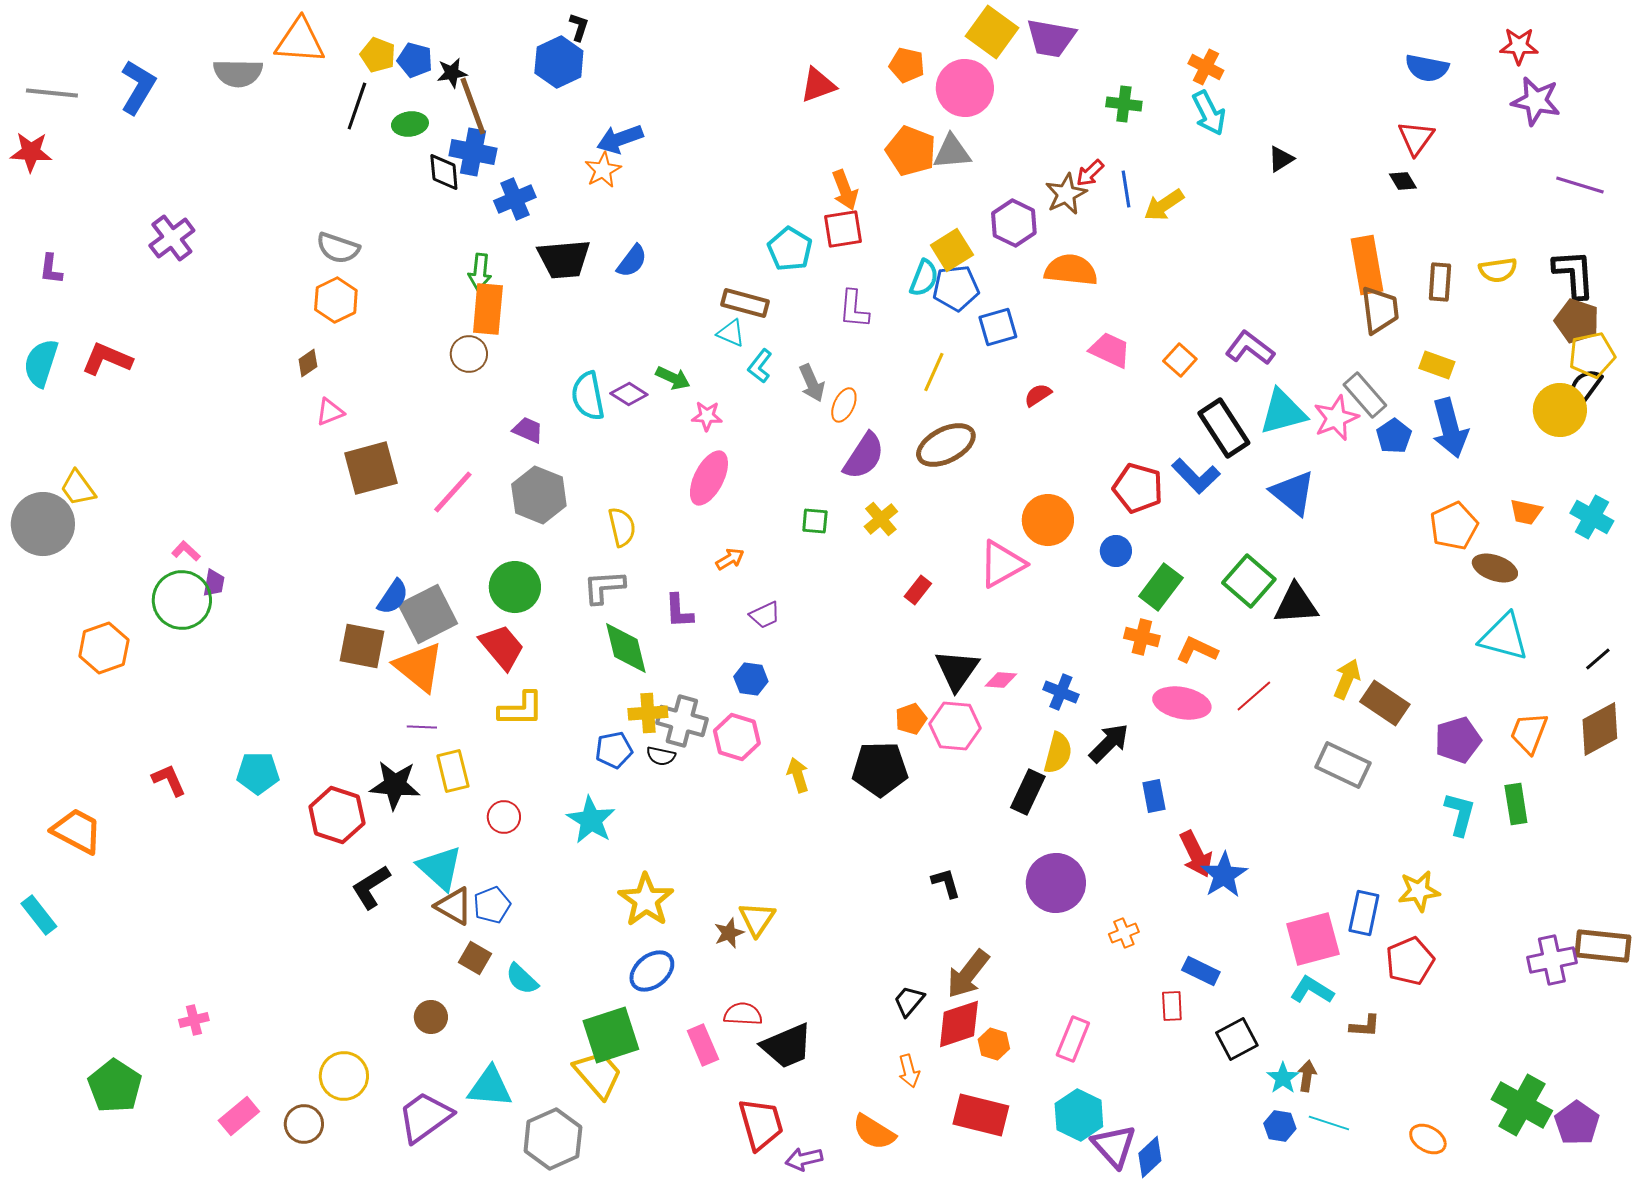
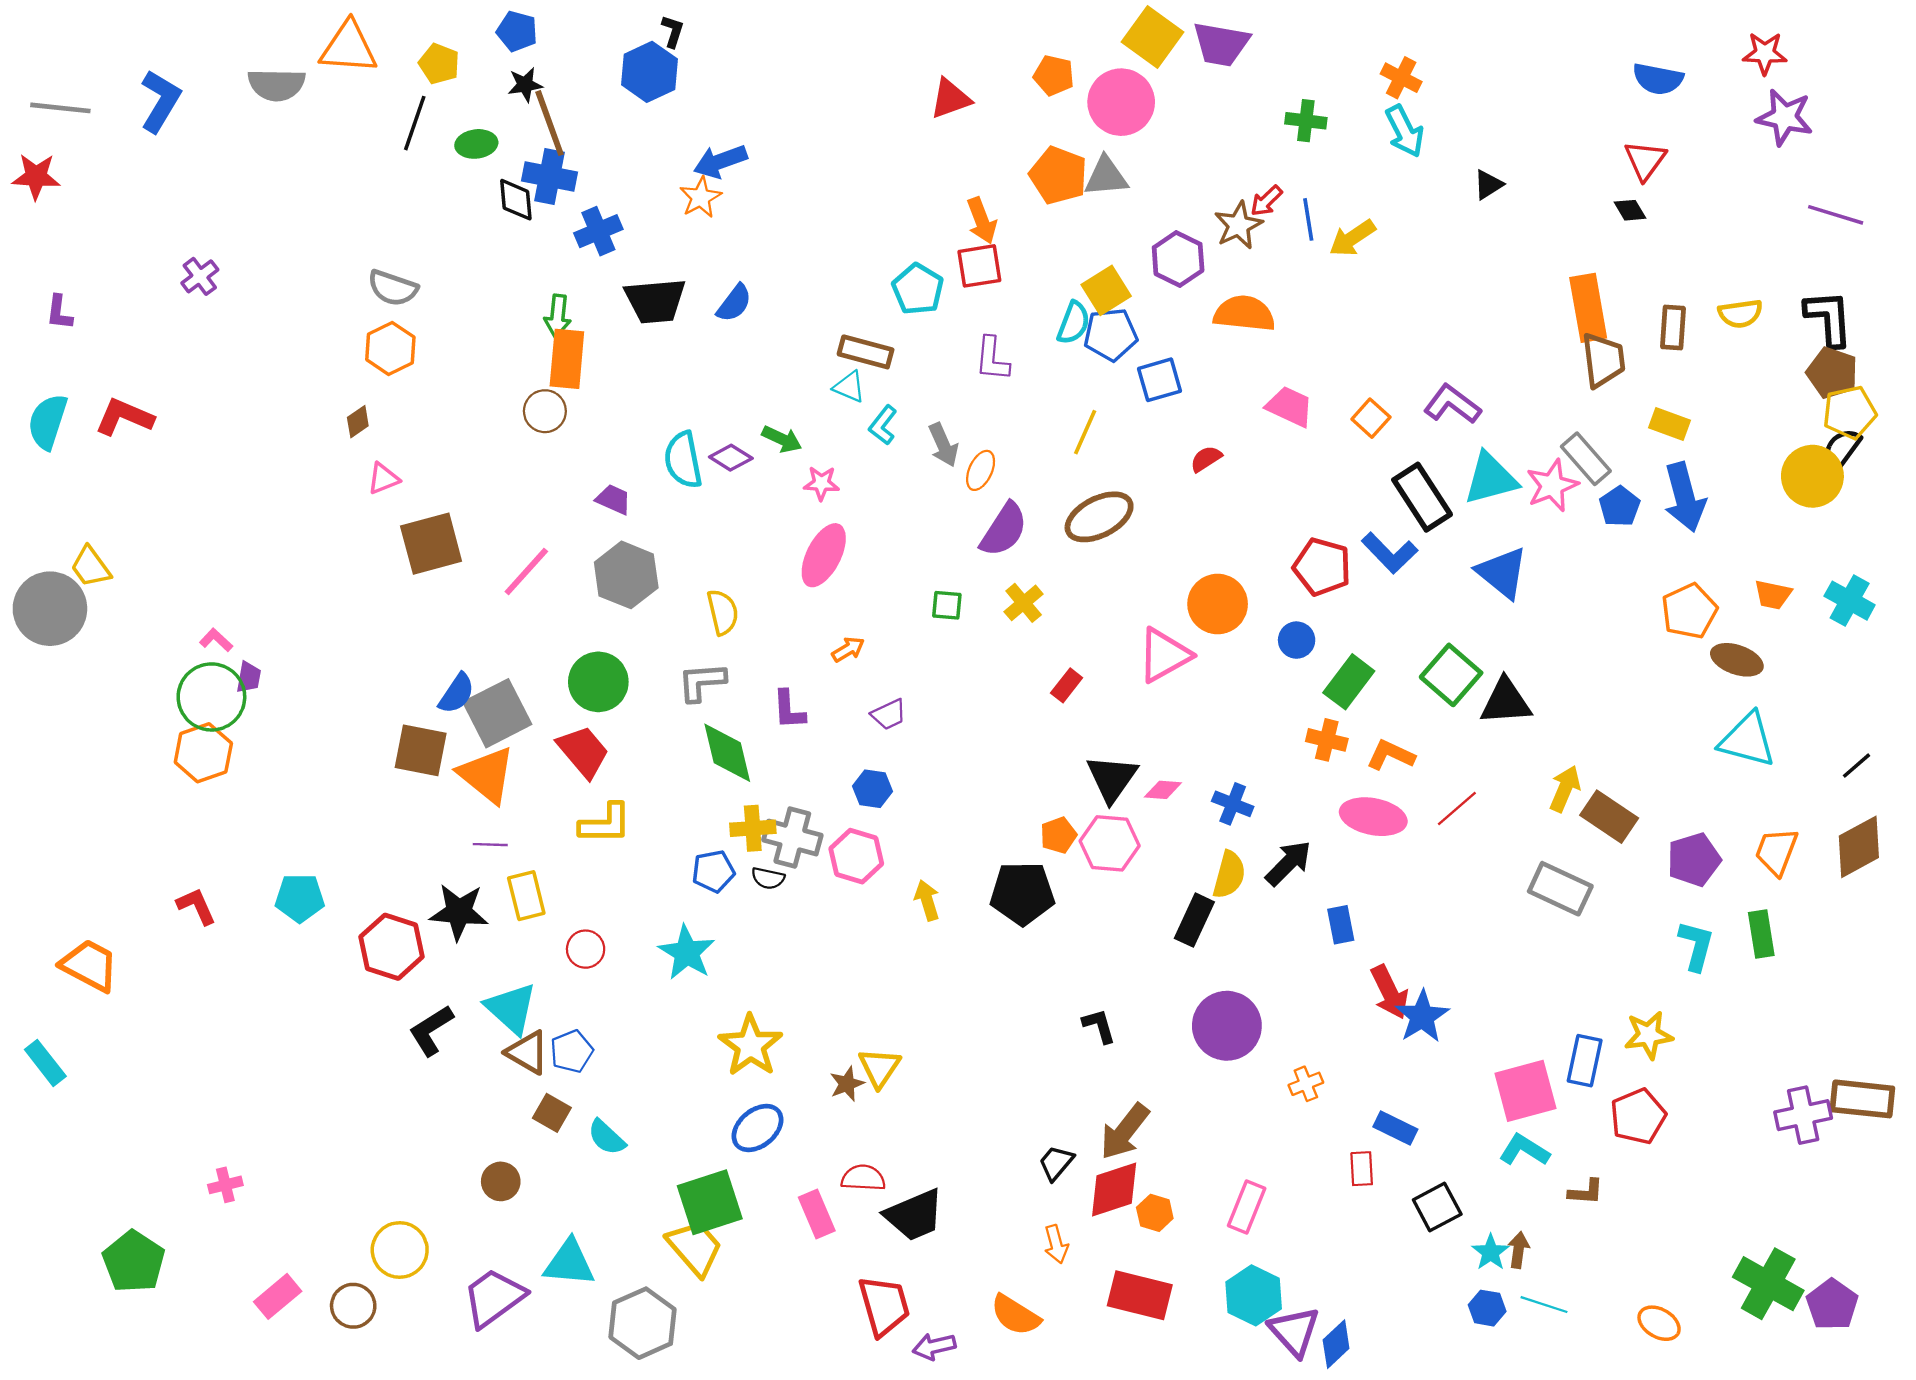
blue pentagon: (415, 60) -> (517, 31), moved
purple cross: (172, 238) -> (200, 276), size x0.7
orange hexagon: (104, 648) -> (203, 753), moved

